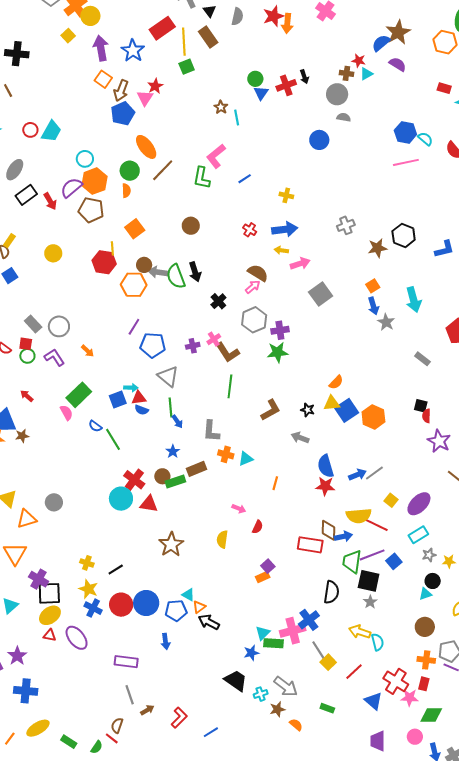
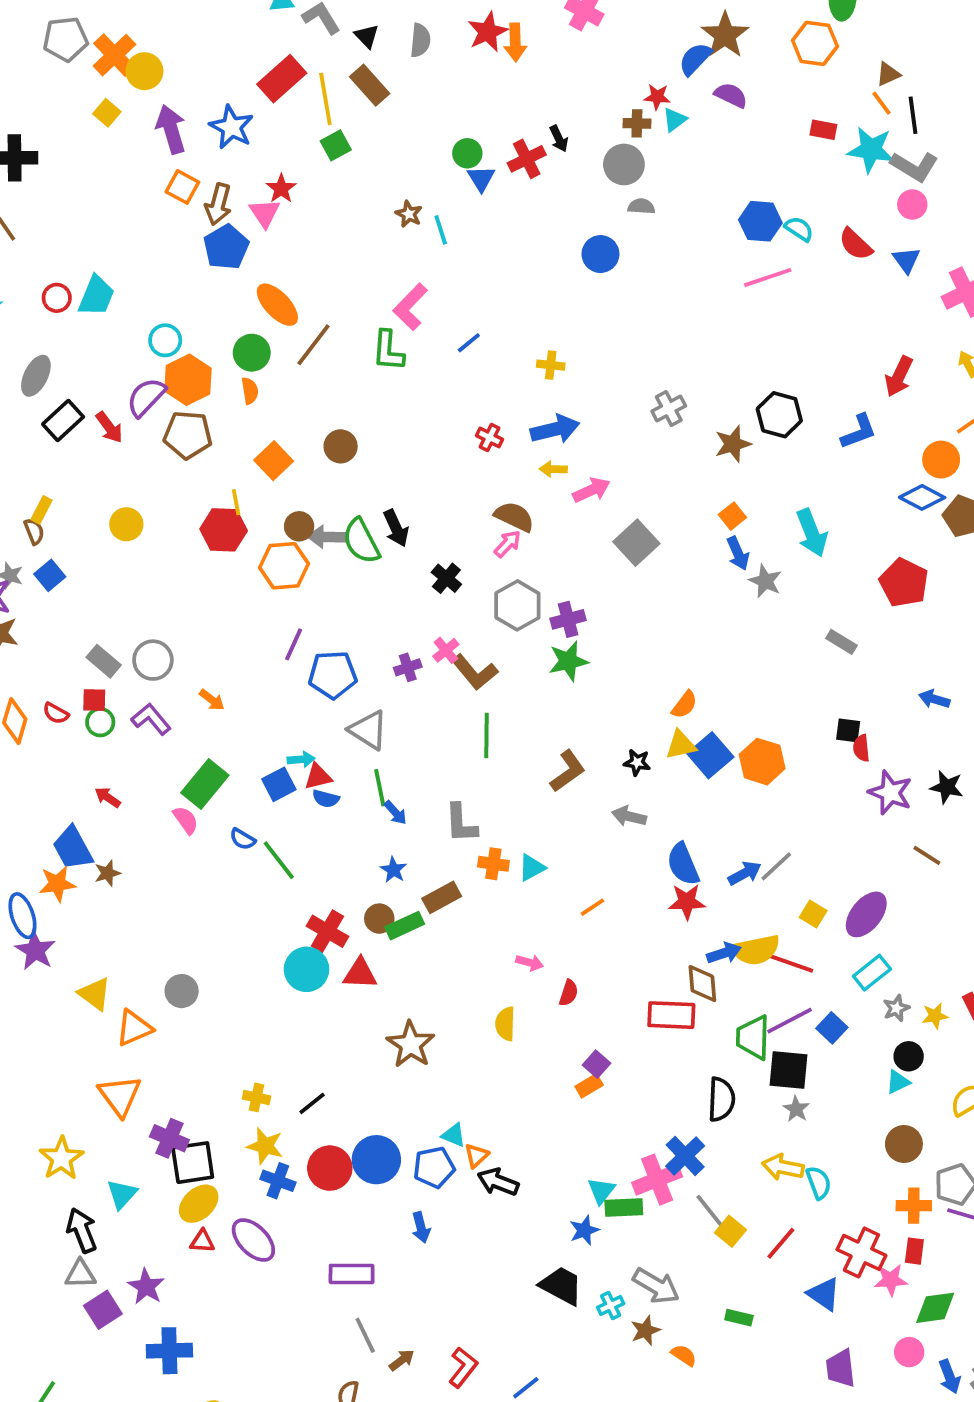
brown circle: (191, 226) -> (341, 446), moved
orange line: (275, 483) -> (592, 907), turned 48
blue arrow: (343, 536) -> (724, 953), moved

